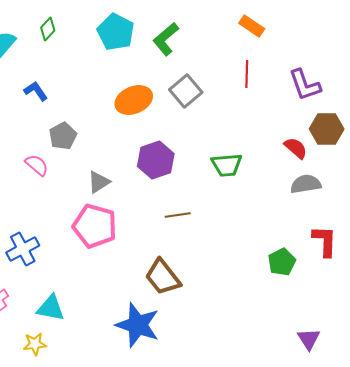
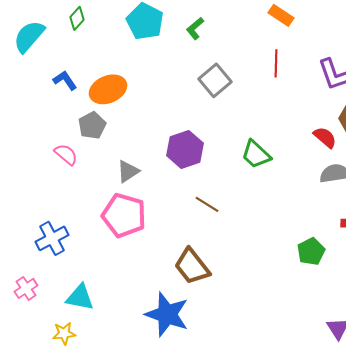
green L-shape: (166, 39) -> (195, 28), size x0.7
orange ellipse: (134, 100) -> (108, 89), moved
green trapezoid: (227, 165) -> (256, 154), turned 48
brown line: (178, 215) -> (207, 204), turned 40

